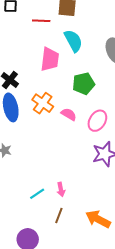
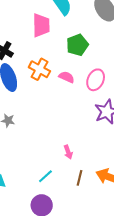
cyan line: (37, 194) -> (45, 176), moved
brown line: (59, 216) -> (79, 178), moved

